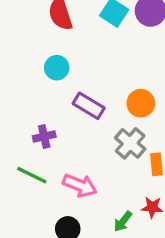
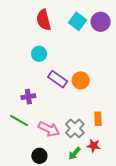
orange circle: (141, 103) -> (81, 80), moved
gray cross: (130, 143) -> (75, 128), moved

